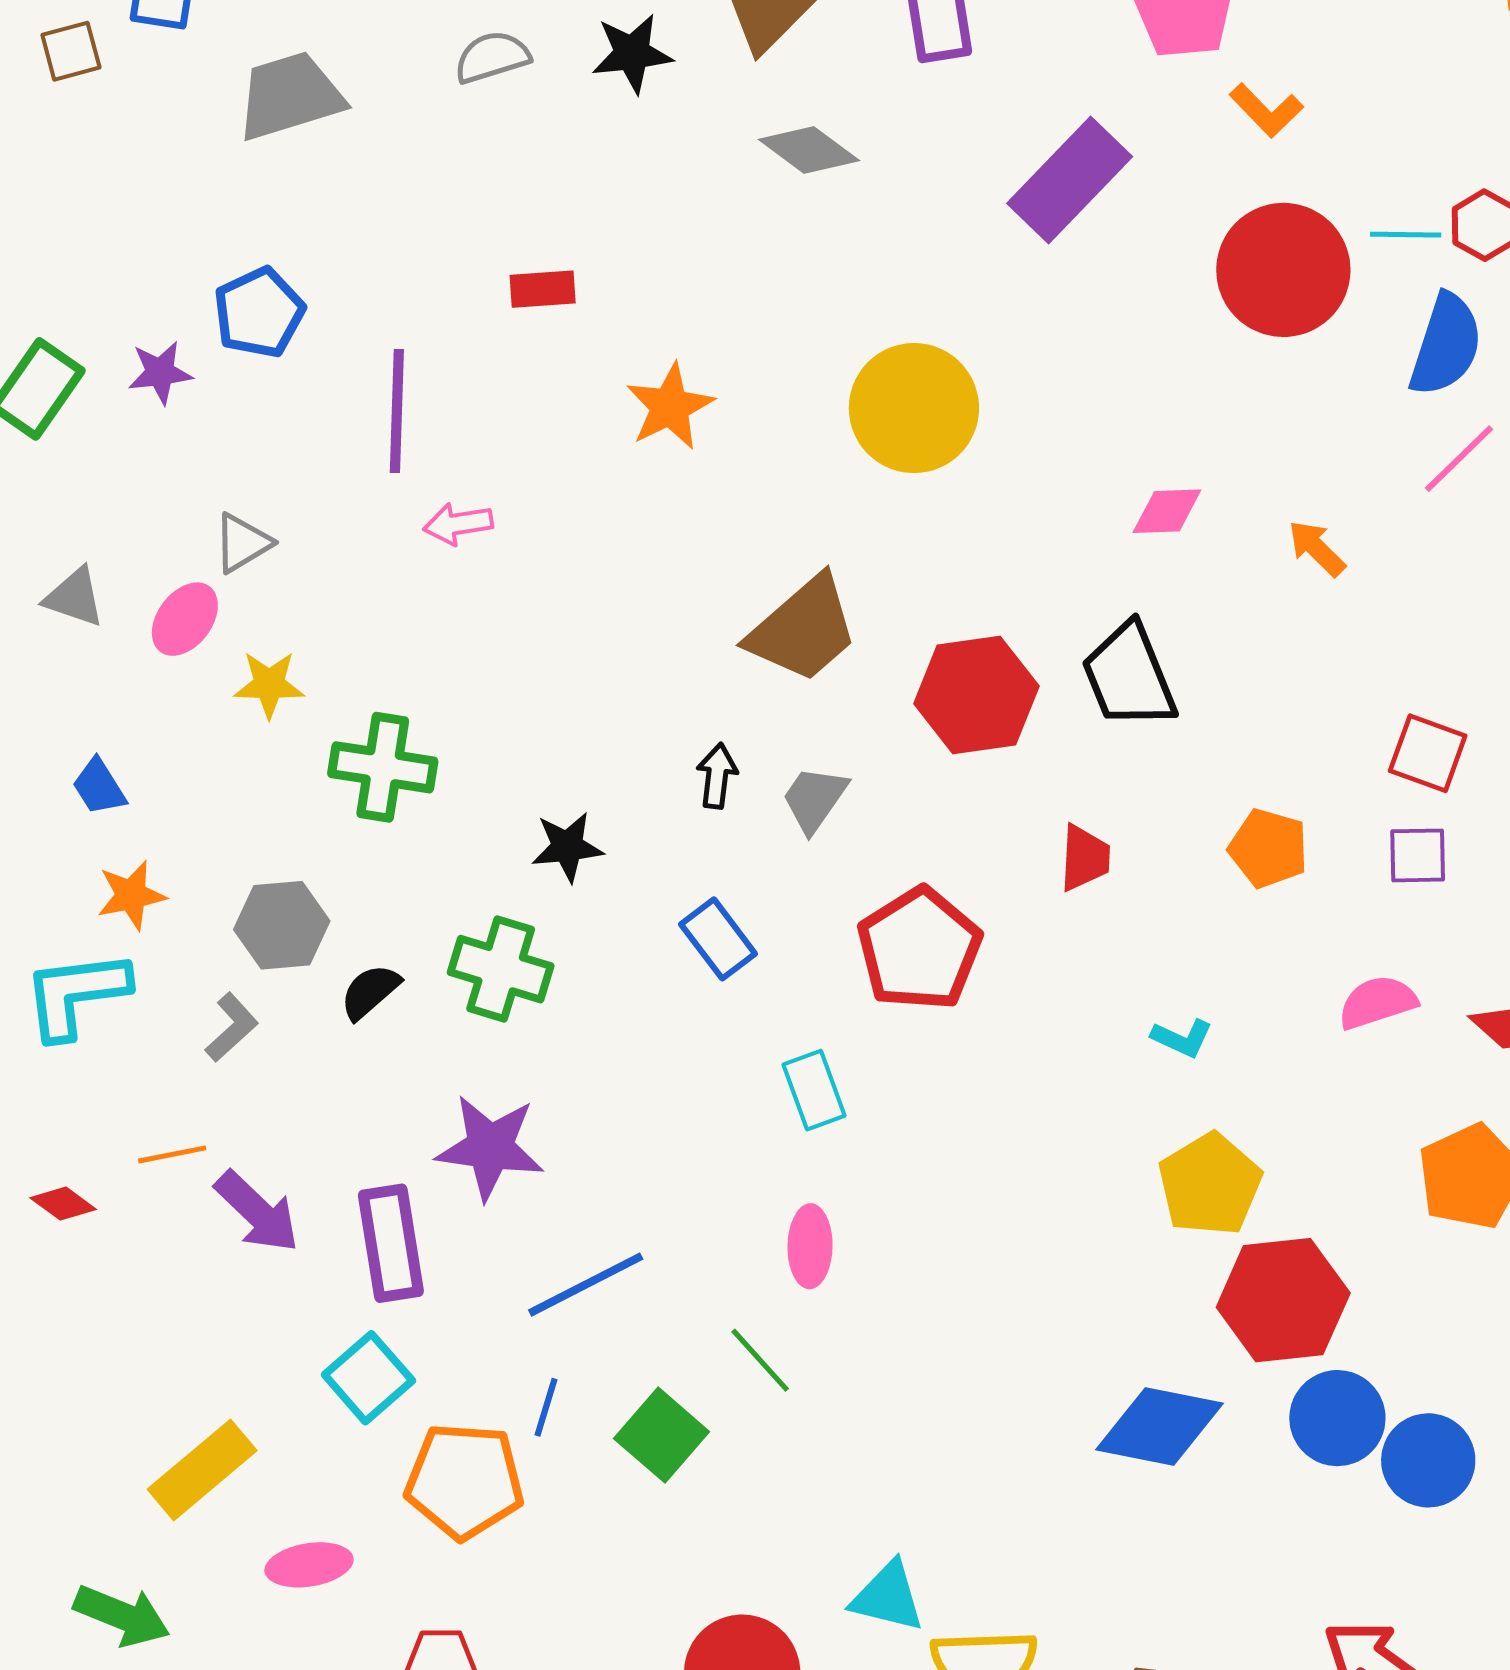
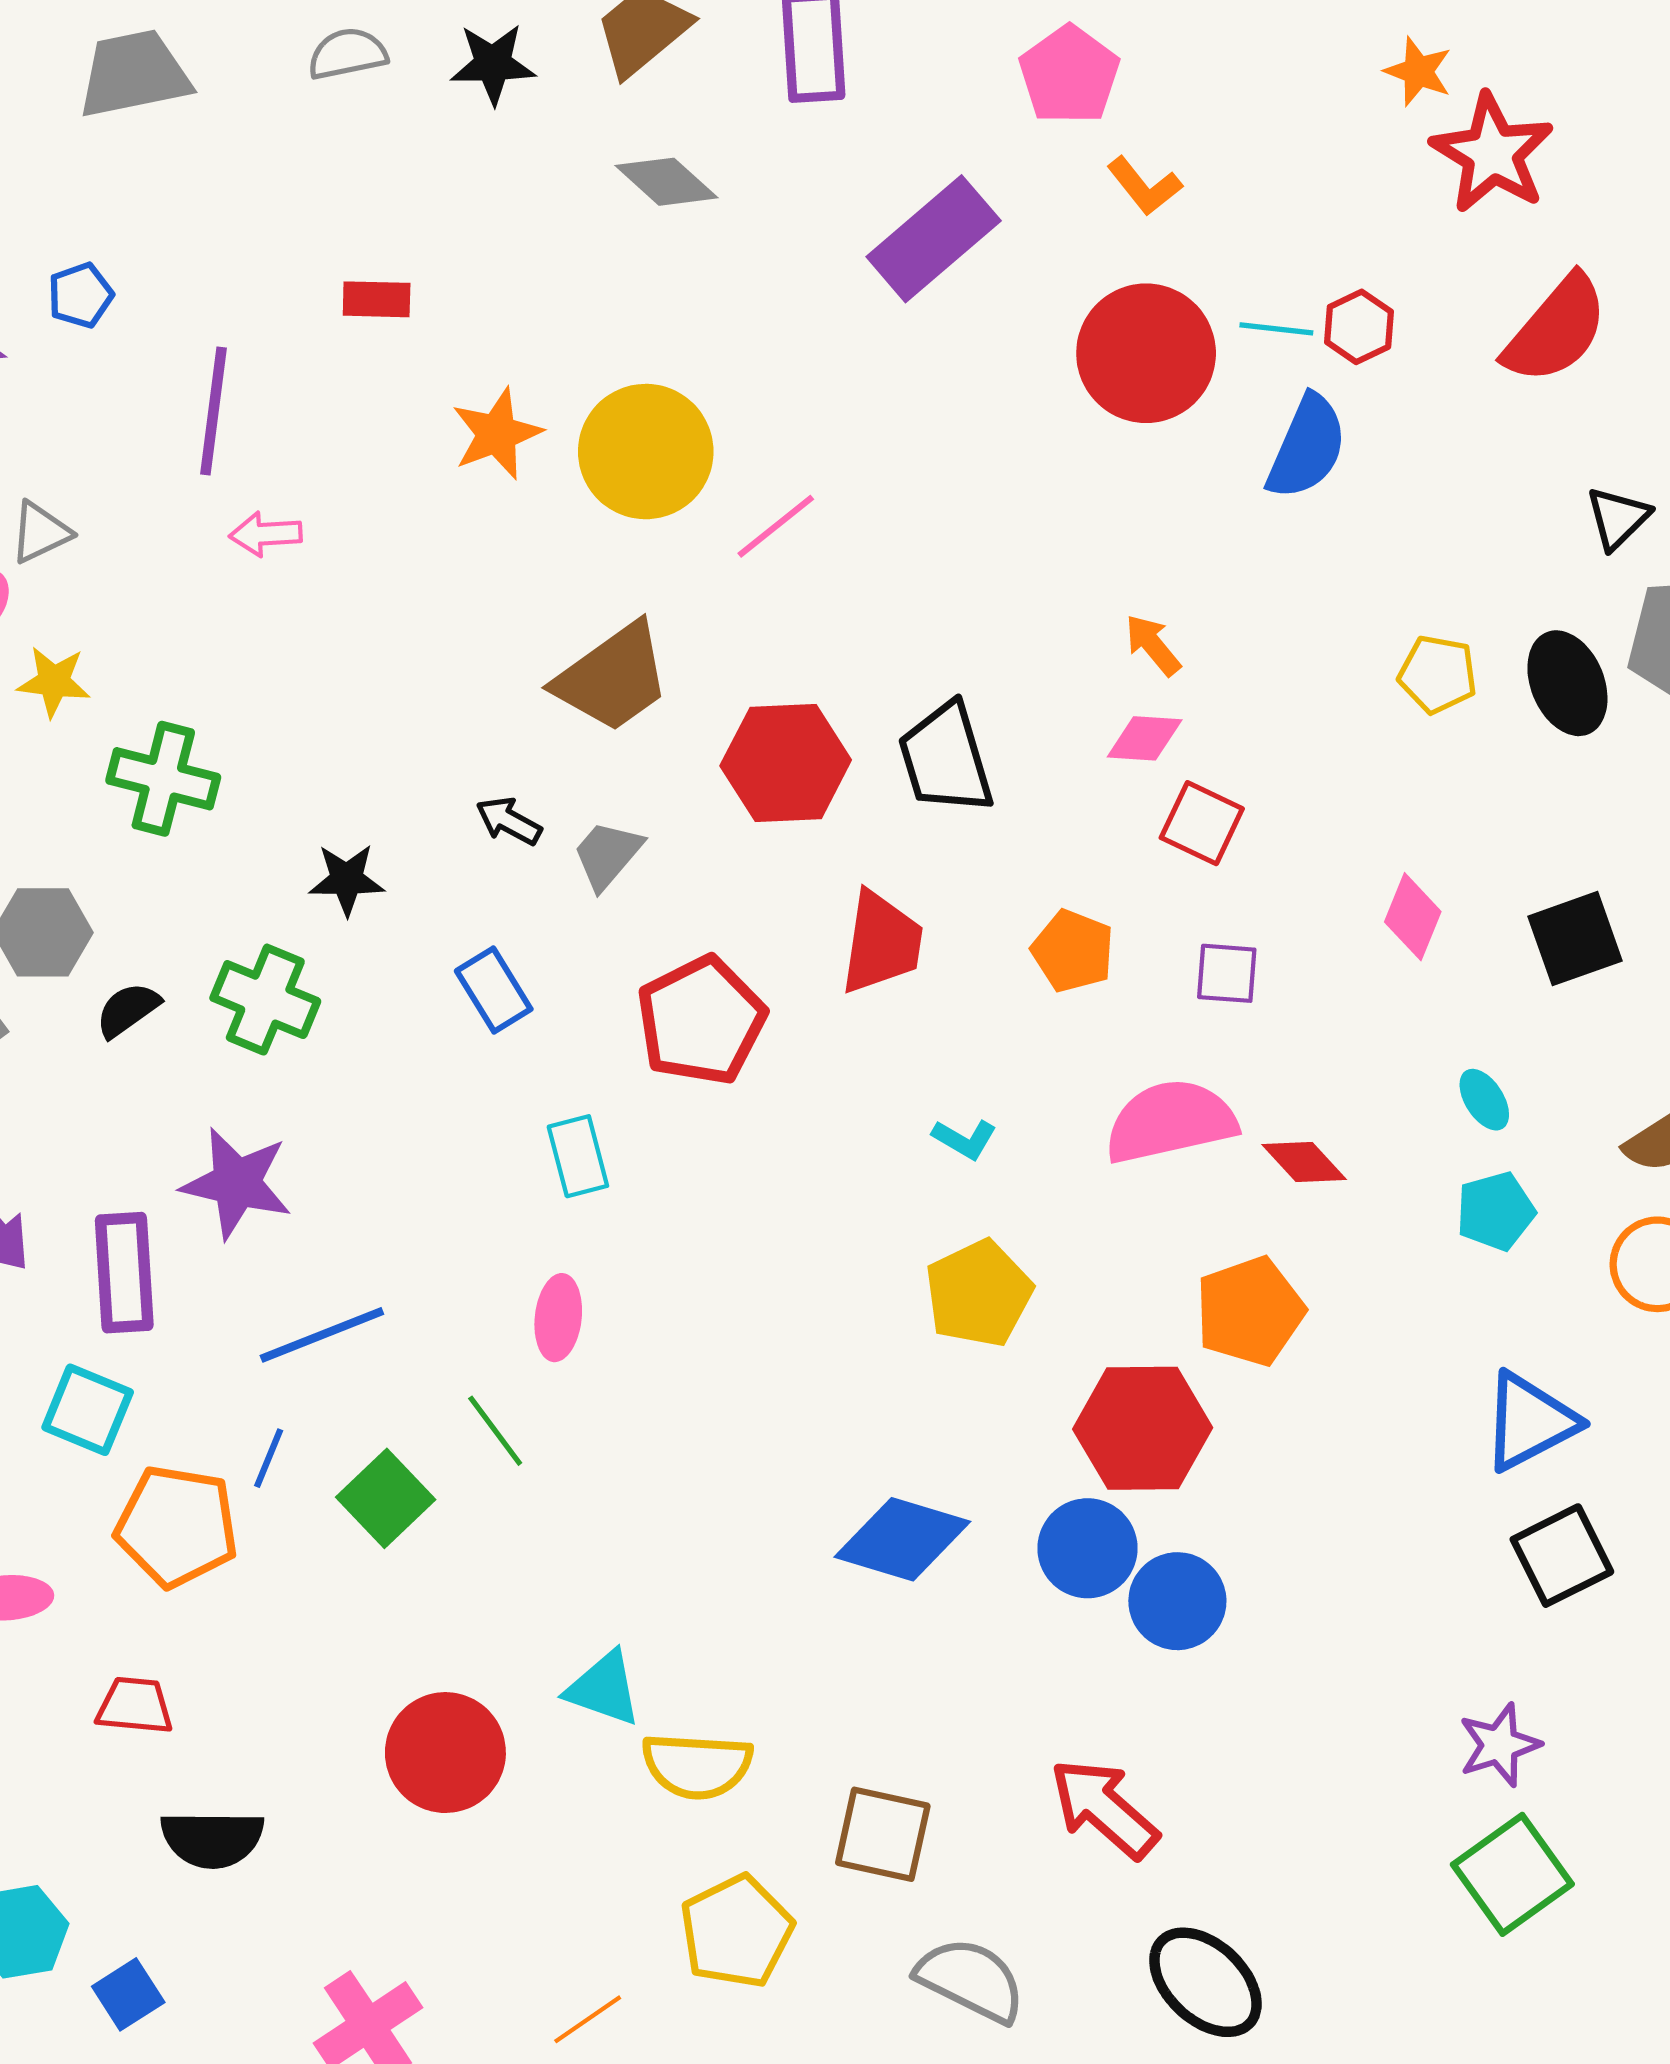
blue pentagon: (259, 313) -> (80, 295), size x0.7
yellow circle: (914, 408) -> (646, 452), moved
pink line: (1459, 459) -> (776, 526), moved
pink diamond: (1167, 511) -> (1145, 738), moved
red square: (1428, 753) -> (1202, 823), moved
black arrow: (717, 776) -> (509, 821), turned -74
red trapezoid: (1085, 858) -> (881, 943), size x1.5
pink semicircle: (1377, 1002) -> (1170, 1121), size x1.6
red hexagon: (1283, 1300) -> (1143, 1428), moved
cyan square: (368, 1378) -> (88, 1410), turned -32

